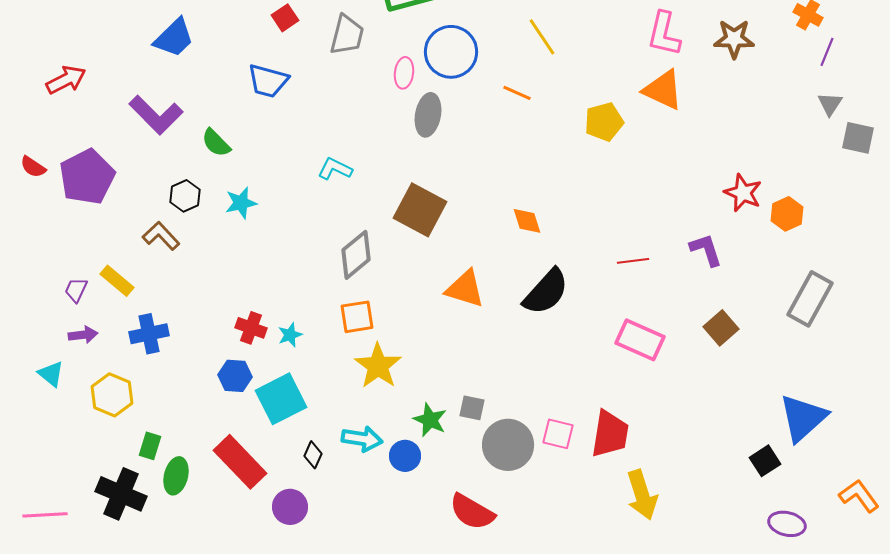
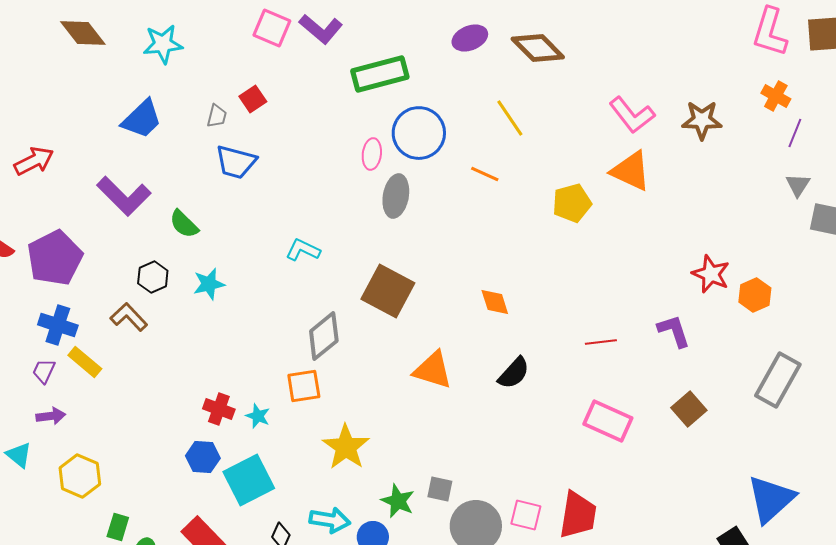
pink L-shape: (664, 34) -> (632, 115), turned -51
gray trapezoid: (347, 35) -> (217, 116), moved, size x0.6
black semicircle: (546, 292) -> (514, 373), size x0.7
orange square: (357, 317) -> (304, 386), moved
blue cross: (149, 334) -> (58, 325), moved, turned 30
cyan star: (290, 335) -> (258, 416), turned -30

